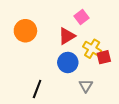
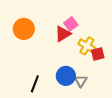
pink square: (82, 17) -> (71, 24), moved
blue circle: (68, 62) -> (66, 76), moved

